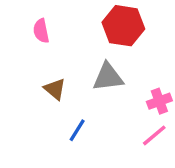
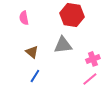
blue line: (77, 130) -> (35, 76), moved

